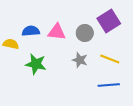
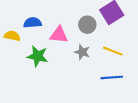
pink triangle: (57, 32) -> (59, 35), moved

